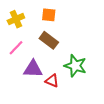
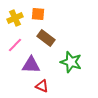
orange square: (49, 15) -> (38, 14), moved
red triangle: (52, 81) -> (42, 86), moved

